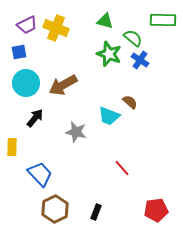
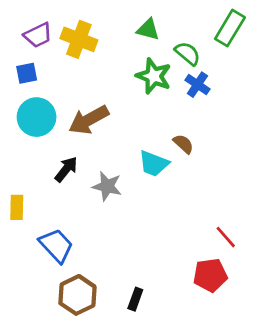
green rectangle: (163, 20) -> (230, 28), turned -60
black arrow: (35, 118) -> (66, 169), moved
red line: (122, 168) -> (226, 237), moved
red pentagon: (156, 210) -> (210, 275), moved

